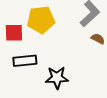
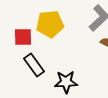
black rectangle: (25, 61) -> (34, 65), turned 60

